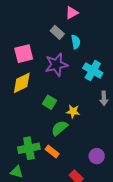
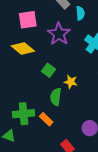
purple star: (56, 65) -> (59, 34), turned -30
yellow diamond: (22, 83) -> (23, 49), turned 60
green semicircle: (59, 128) -> (56, 97), turned -48

